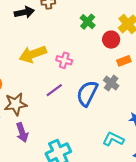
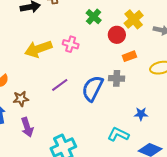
pink cross: (64, 60) -> (71, 44), moved
gray cross: (111, 83) -> (117, 78), turned -35
brown star: (16, 104) -> (21, 99), size x0.7

